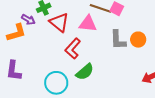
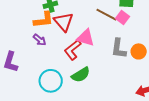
purple arrow: (28, 20) -> (40, 40), moved
pink triangle: (88, 24) -> (86, 38), moved
orange L-shape: (16, 33) -> (43, 20), moved

